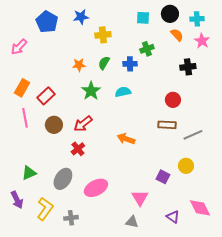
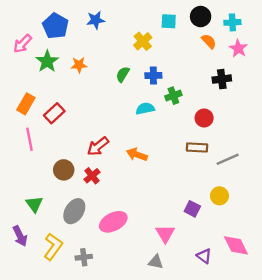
yellow cross: (103, 35) -> (143, 41), moved, turned -35
pink arrow: (19, 47) -> (22, 44), moved
green cross: (147, 49) -> (173, 96), moved
orange star: (79, 65) -> (79, 65), moved
green star: (91, 91) -> (47, 61), moved
brown circle: (54, 125) -> (64, 170), moved
orange arrow: (126, 139) -> (137, 155), moved
green triangle: (29, 173) -> (34, 204), turned -42

